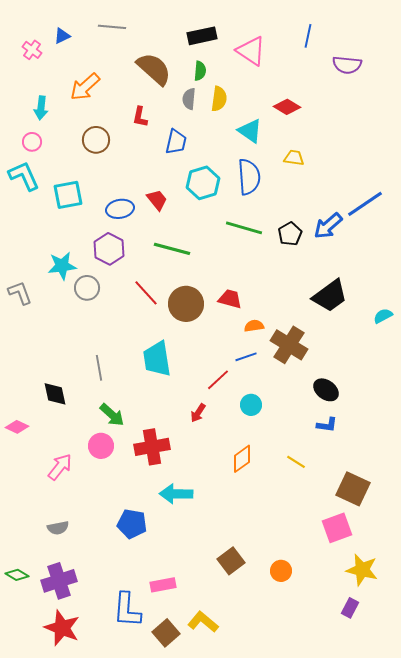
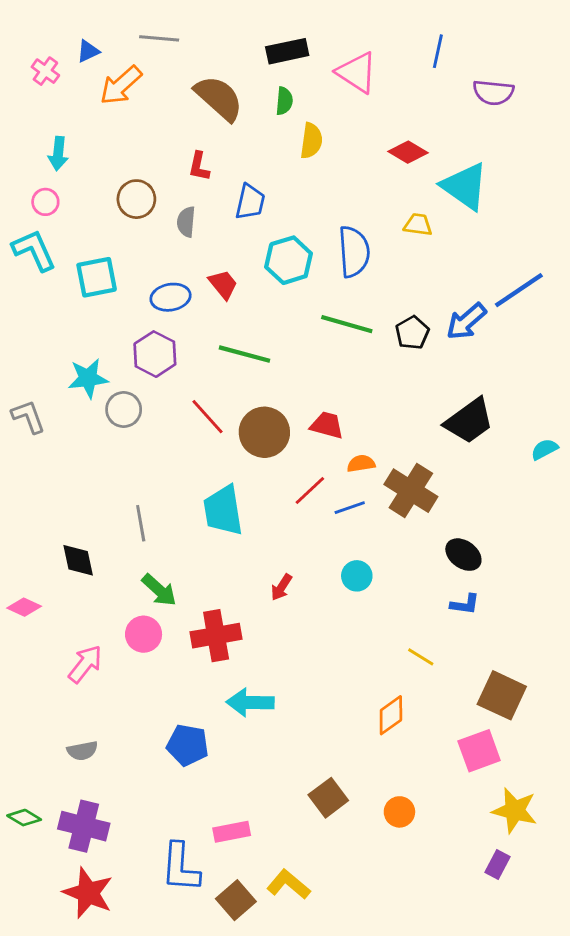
orange arrow: (85, 87) -> (121, 85), moved
gray semicircle: (189, 99) -> (186, 222), moved
cyan triangle: (250, 131) -> (465, 186), moved, size x1.4
red line: (218, 380) -> (310, 491), moved
orange diamond: (242, 459) -> (391, 715), moved
purple cross: (59, 581) -> (84, 826), turned 32

